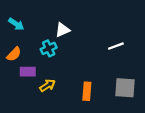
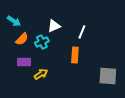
white line: (116, 46) -> (82, 32), moved, turned -48
orange semicircle: (14, 54) -> (22, 39), moved
orange rectangle: (87, 91) -> (75, 55), moved

